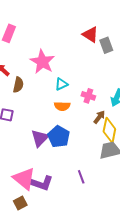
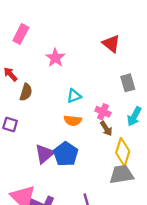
gray rectangle: (106, 45) -> (128, 83), moved
pink star: (42, 62) -> (55, 58), moved, size x0.7
brown arrow: (99, 117) -> (106, 129), moved, turned 104

